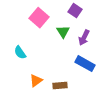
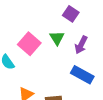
pink square: (39, 18) -> (29, 44), moved

